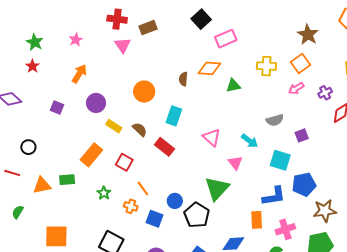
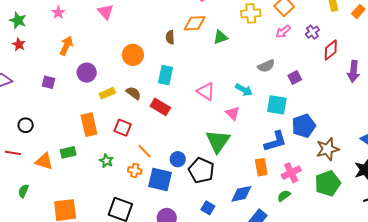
yellow rectangle: (114, 126) -> (107, 93), turned -49
orange rectangle: (91, 155) -> (89, 125), turned -45
orange triangle: (42, 185) -> (44, 161), turned 36
blue square: (155, 219) -> (160, 179), size x1.4

